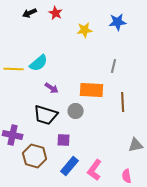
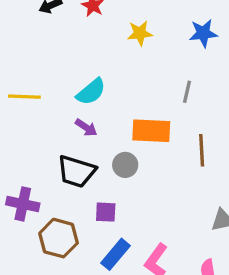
blue star: (118, 22) -> (203, 33), moved
cyan semicircle: (39, 63) -> (91, 92), moved

